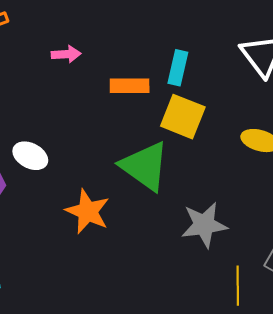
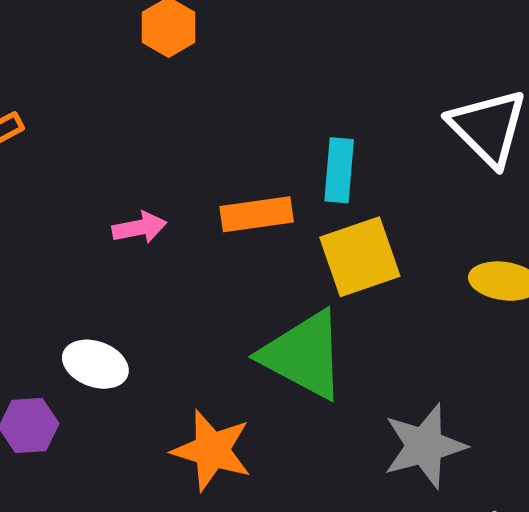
pink arrow: (66, 54) -> (139, 228), moved
yellow square: (183, 117) -> (360, 257), turned -33

